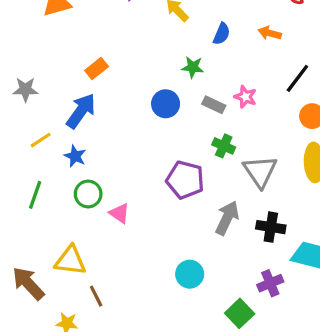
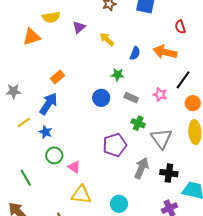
orange arrow: (270, 33) -> (165, 52), size x1.6
pink star: (245, 97) -> (160, 95), moved
purple pentagon: (185, 180) -> (115, 145), turned -30
green line: (35, 195) -> (26, 178), moved, turned -48
yellow triangle: (70, 261) -> (81, 195), moved

